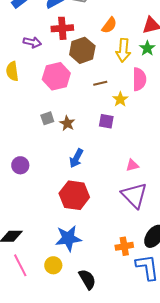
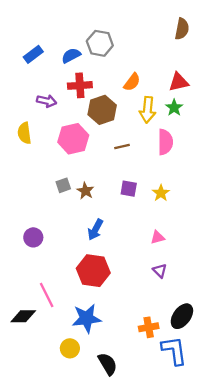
yellow star: (120, 99) -> (161, 193), moved
purple triangle: (134, 195) -> (160, 271), size x0.5
pink line: (20, 265) -> (47, 295), moved

